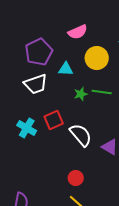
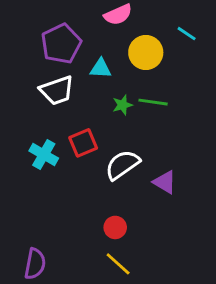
white semicircle: (81, 135) -> (122, 165), turned -85

